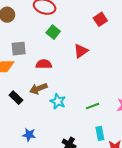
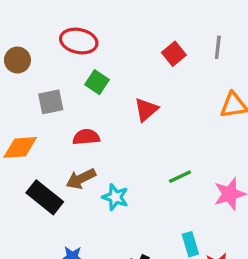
gray square: (19, 49) -> (51, 102), moved
black rectangle: (16, 98) -> (45, 197), size x1.5
green line: (93, 106) -> (180, 177), moved

